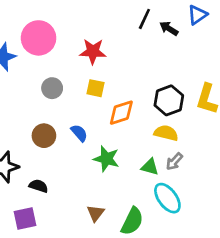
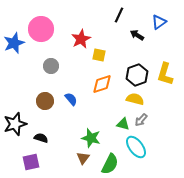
blue triangle: (197, 15) -> (159, 22), moved
black arrow: (169, 28) -> (137, 35), moved
red star: (93, 52) -> (81, 39), turned -30
yellow square: (96, 88) -> (99, 55), moved
green star: (106, 159) -> (91, 138), moved

